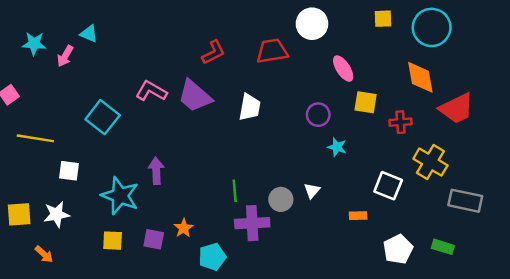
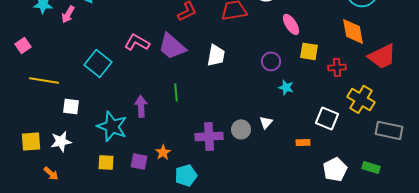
green line: (235, 191) -> (176, 92), moved
purple cross: (252, 223) -> (209, 136), moved

